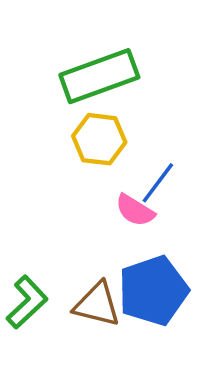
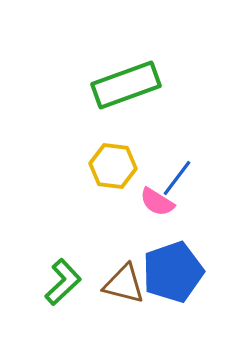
yellow hexagon: (99, 139) -> (113, 166), moved

